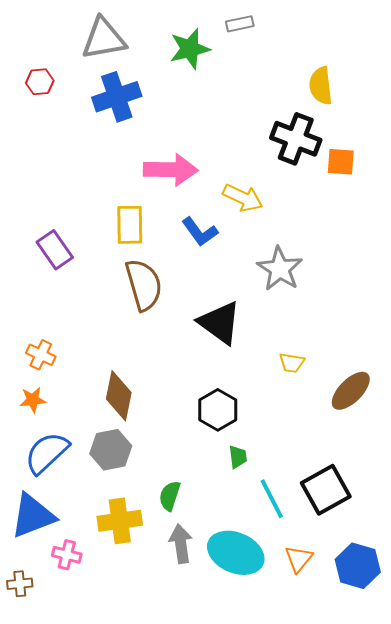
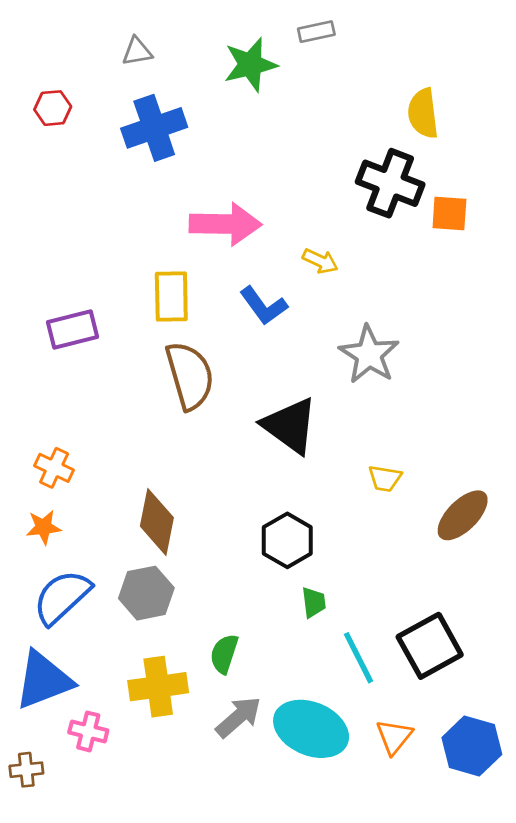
gray triangle: (104, 39) -> (137, 51), size x0.5
yellow arrow: (243, 198) -> (320, 261), size x0.7
purple rectangle: (55, 250) -> (72, 329), turned -69
gray arrow: (181, 544) -> (239, 717), turned 57

